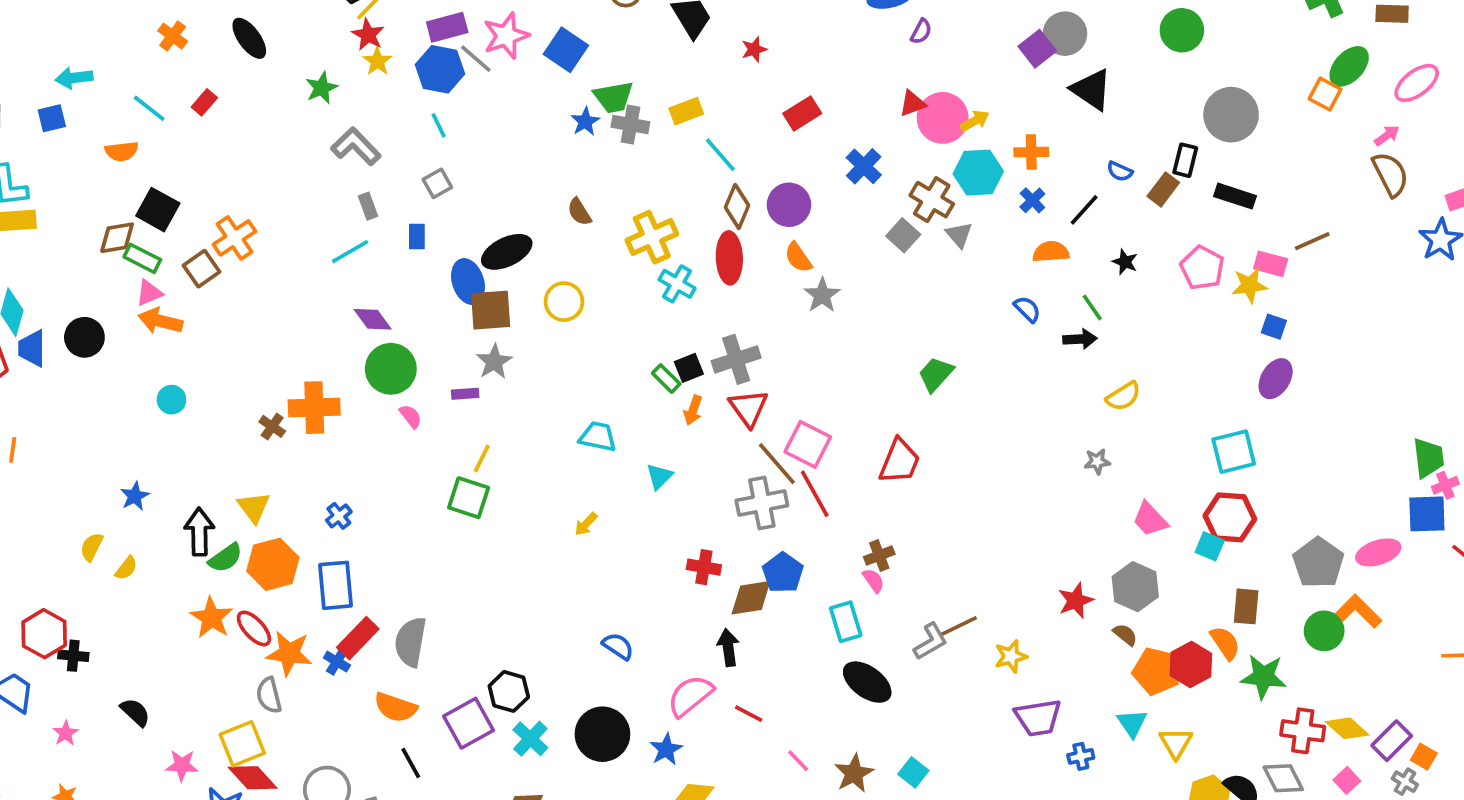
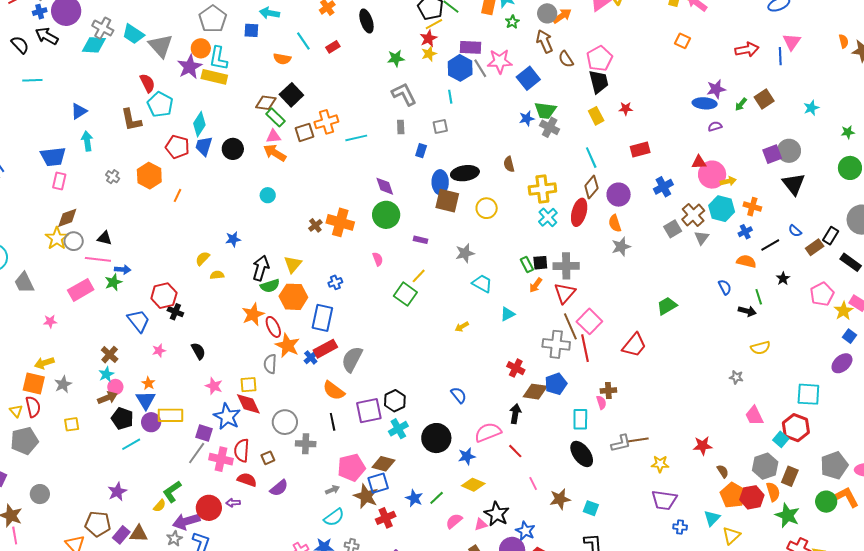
purple semicircle: (921, 31) -> (715, 126), turned -152
yellow rectangle: (686, 111) -> (596, 116), moved, turned 66
cyan line: (350, 252) -> (356, 138), moved
yellow star: (1249, 285) -> (844, 311), turned 30
gray star: (494, 362) -> (465, 253), moved
pink semicircle: (411, 416) -> (378, 259), moved
yellow semicircle: (126, 568) -> (217, 275), turned -152
gray hexagon: (1135, 587) -> (765, 466), moved
yellow square: (242, 744) -> (249, 385), size x0.7
cyan square: (913, 772) -> (591, 508), turned -35

